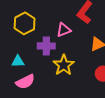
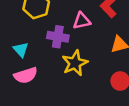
cyan triangle: (18, 61) -> (21, 50), turned 40

